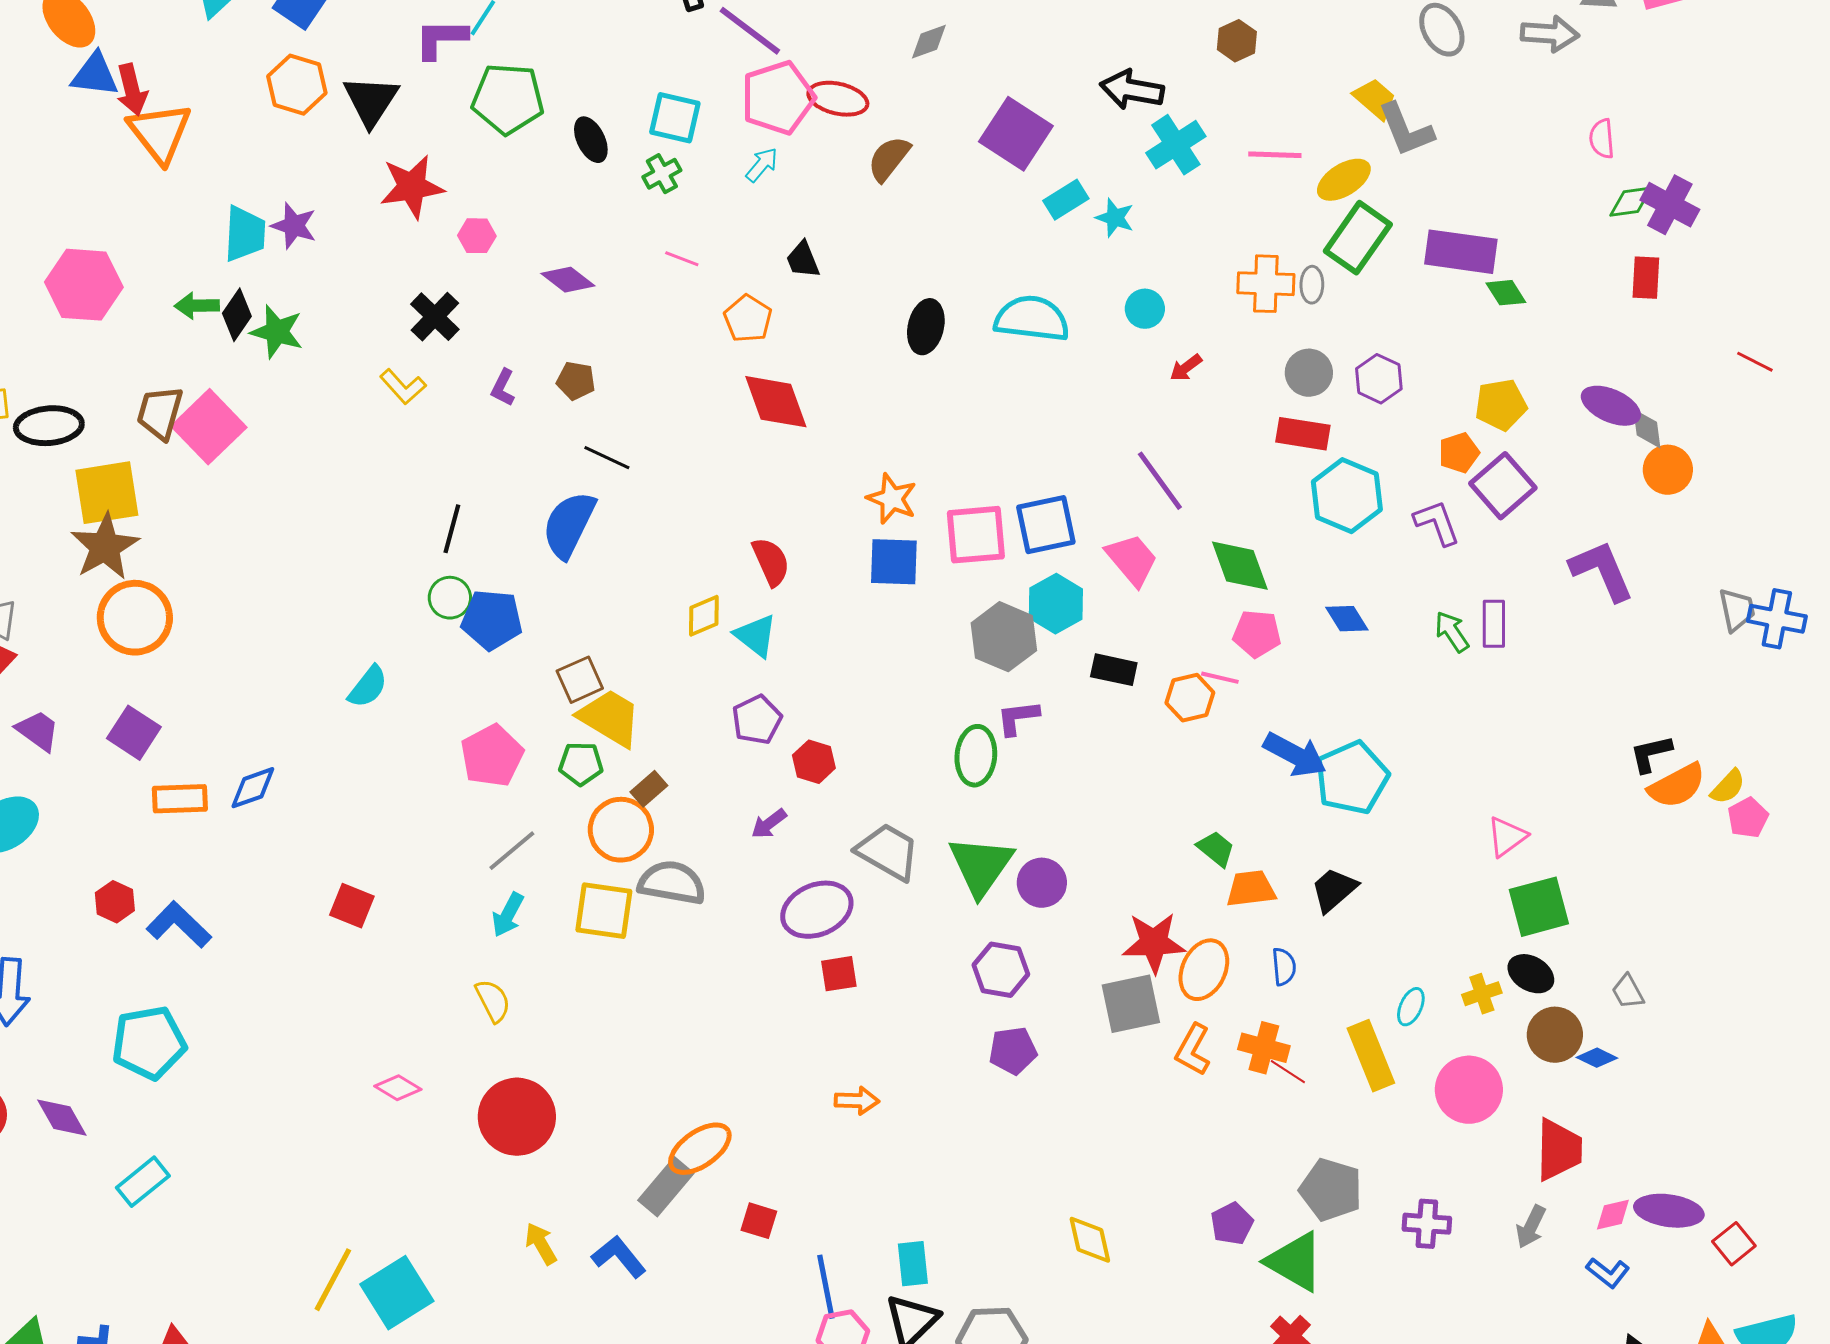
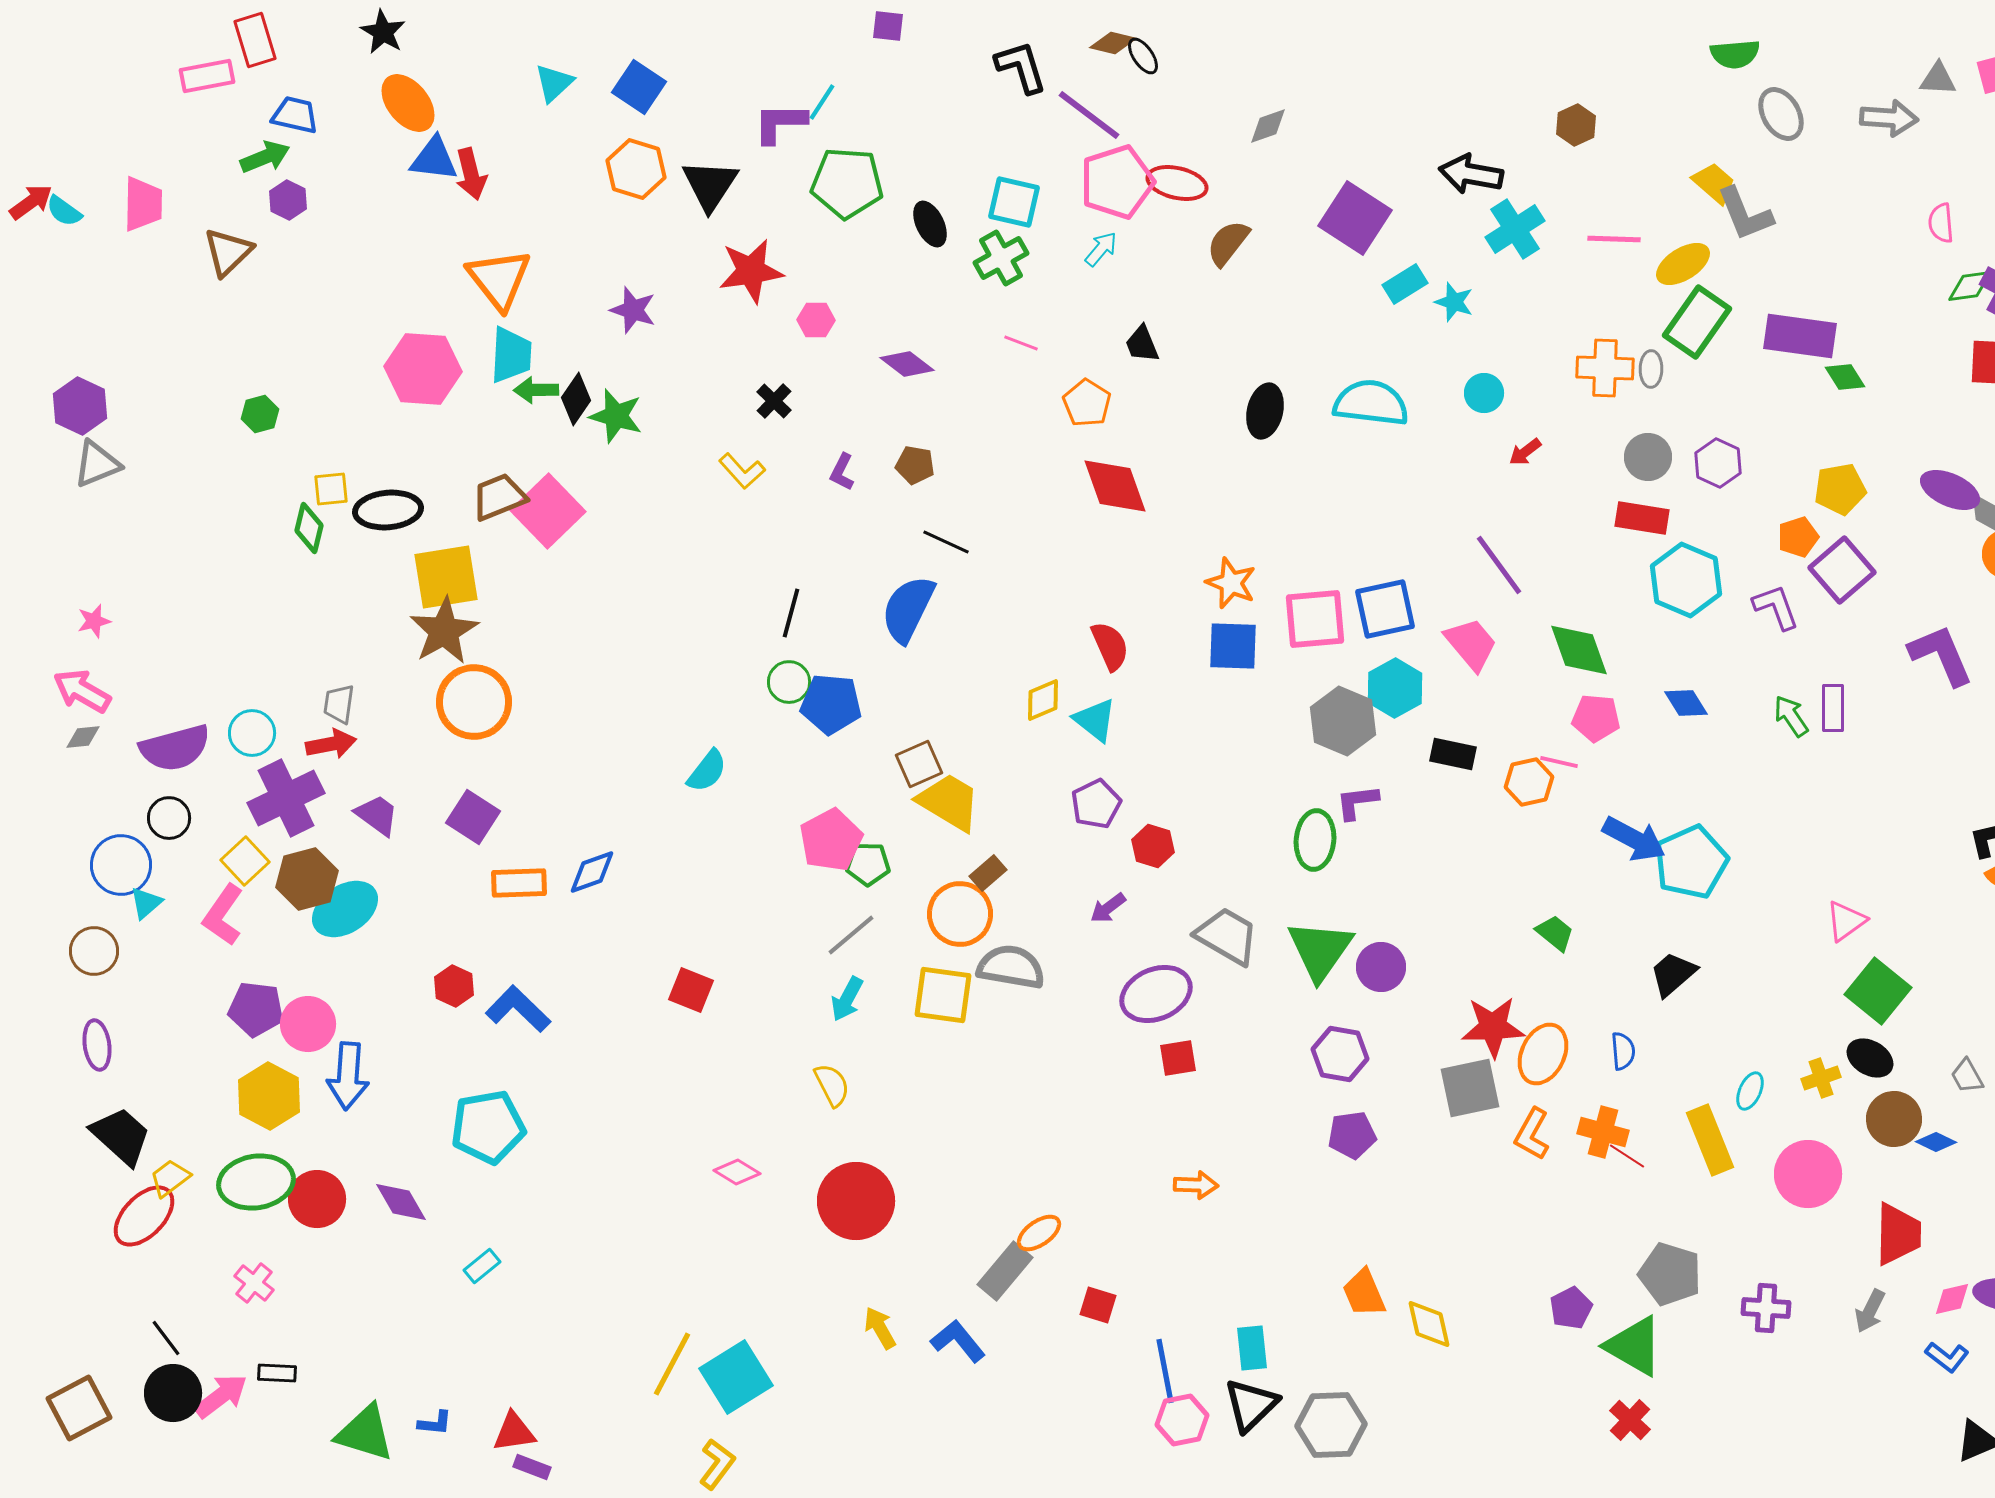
orange triangle: (160, 133) -> (499, 279), moved
green cross: (662, 174) -> (1001, 258), size x1.4
cyan trapezoid: (245, 234) -> (511, 355), moved
black cross: (435, 317) -> (774, 401), size x0.7
brown trapezoid: (160, 413) -> (499, 497), turned 52
green pentagon: (581, 764) -> (868, 864), moved
orange trapezoid: (1251, 889) -> (1364, 1293), moved, turned -106
green square: (1539, 907) -> (1878, 991), turned -36
orange ellipse: (700, 1149) -> (1039, 1233), size x0.7
cyan rectangle: (143, 1182) -> (482, 1266), size x0.7

